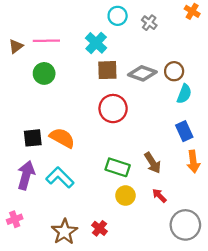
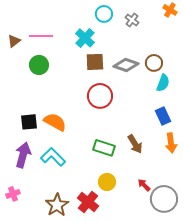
yellow circle: (125, 196) -> (107, 182), moved
red arrow: (159, 196) -> (144, 185), moved
red cross: (99, 228) -> (88, 202), size x1.5

